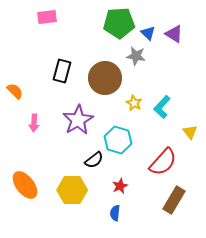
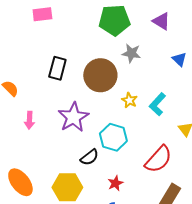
blue triangle: (148, 33) -> (179, 59), moved
purple triangle: (174, 34) -> (161, 21), moved

